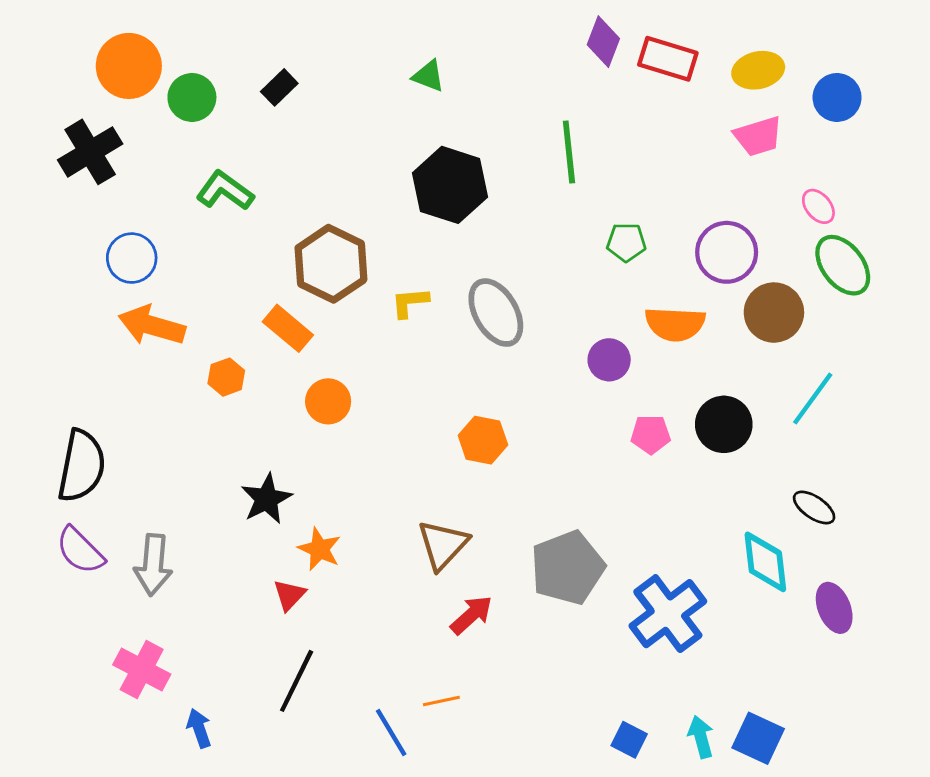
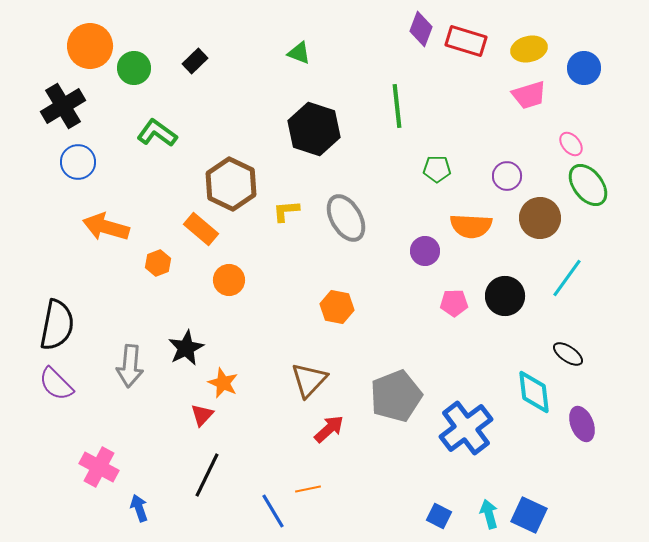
purple circle: (727, 252) -> (507, 176), size x0.7
blue circle: (132, 258) -> (78, 162), moved
gray arrow: (153, 565) -> (130, 366), moved

